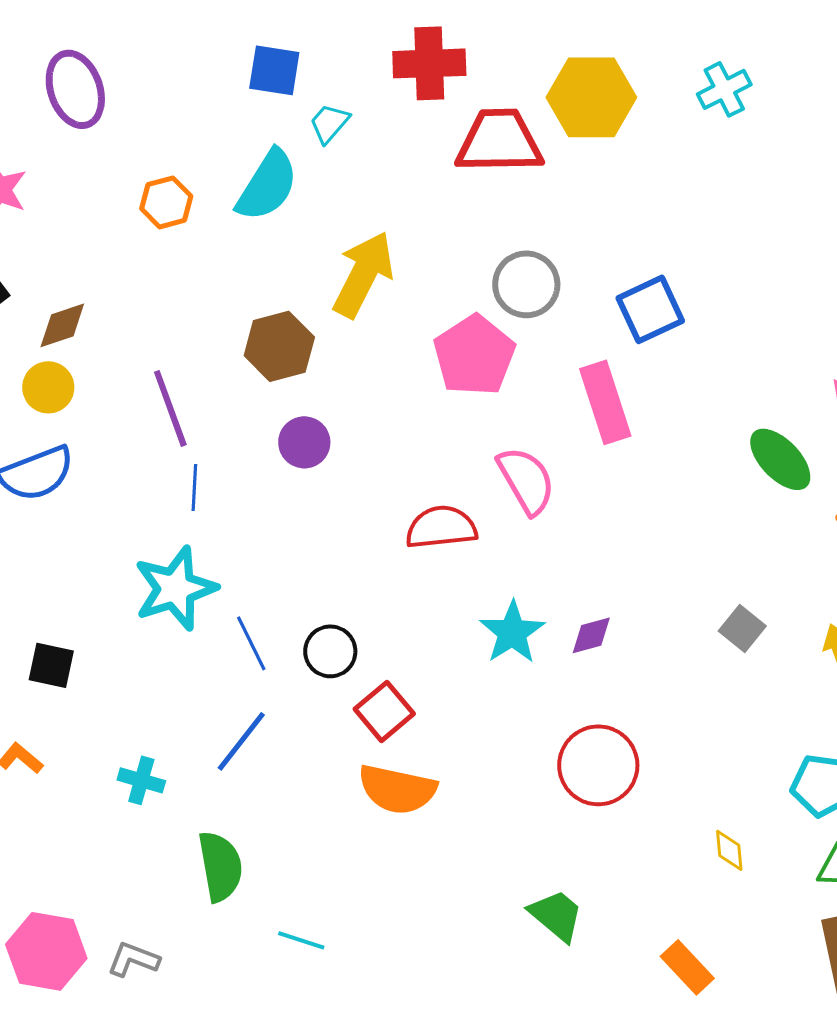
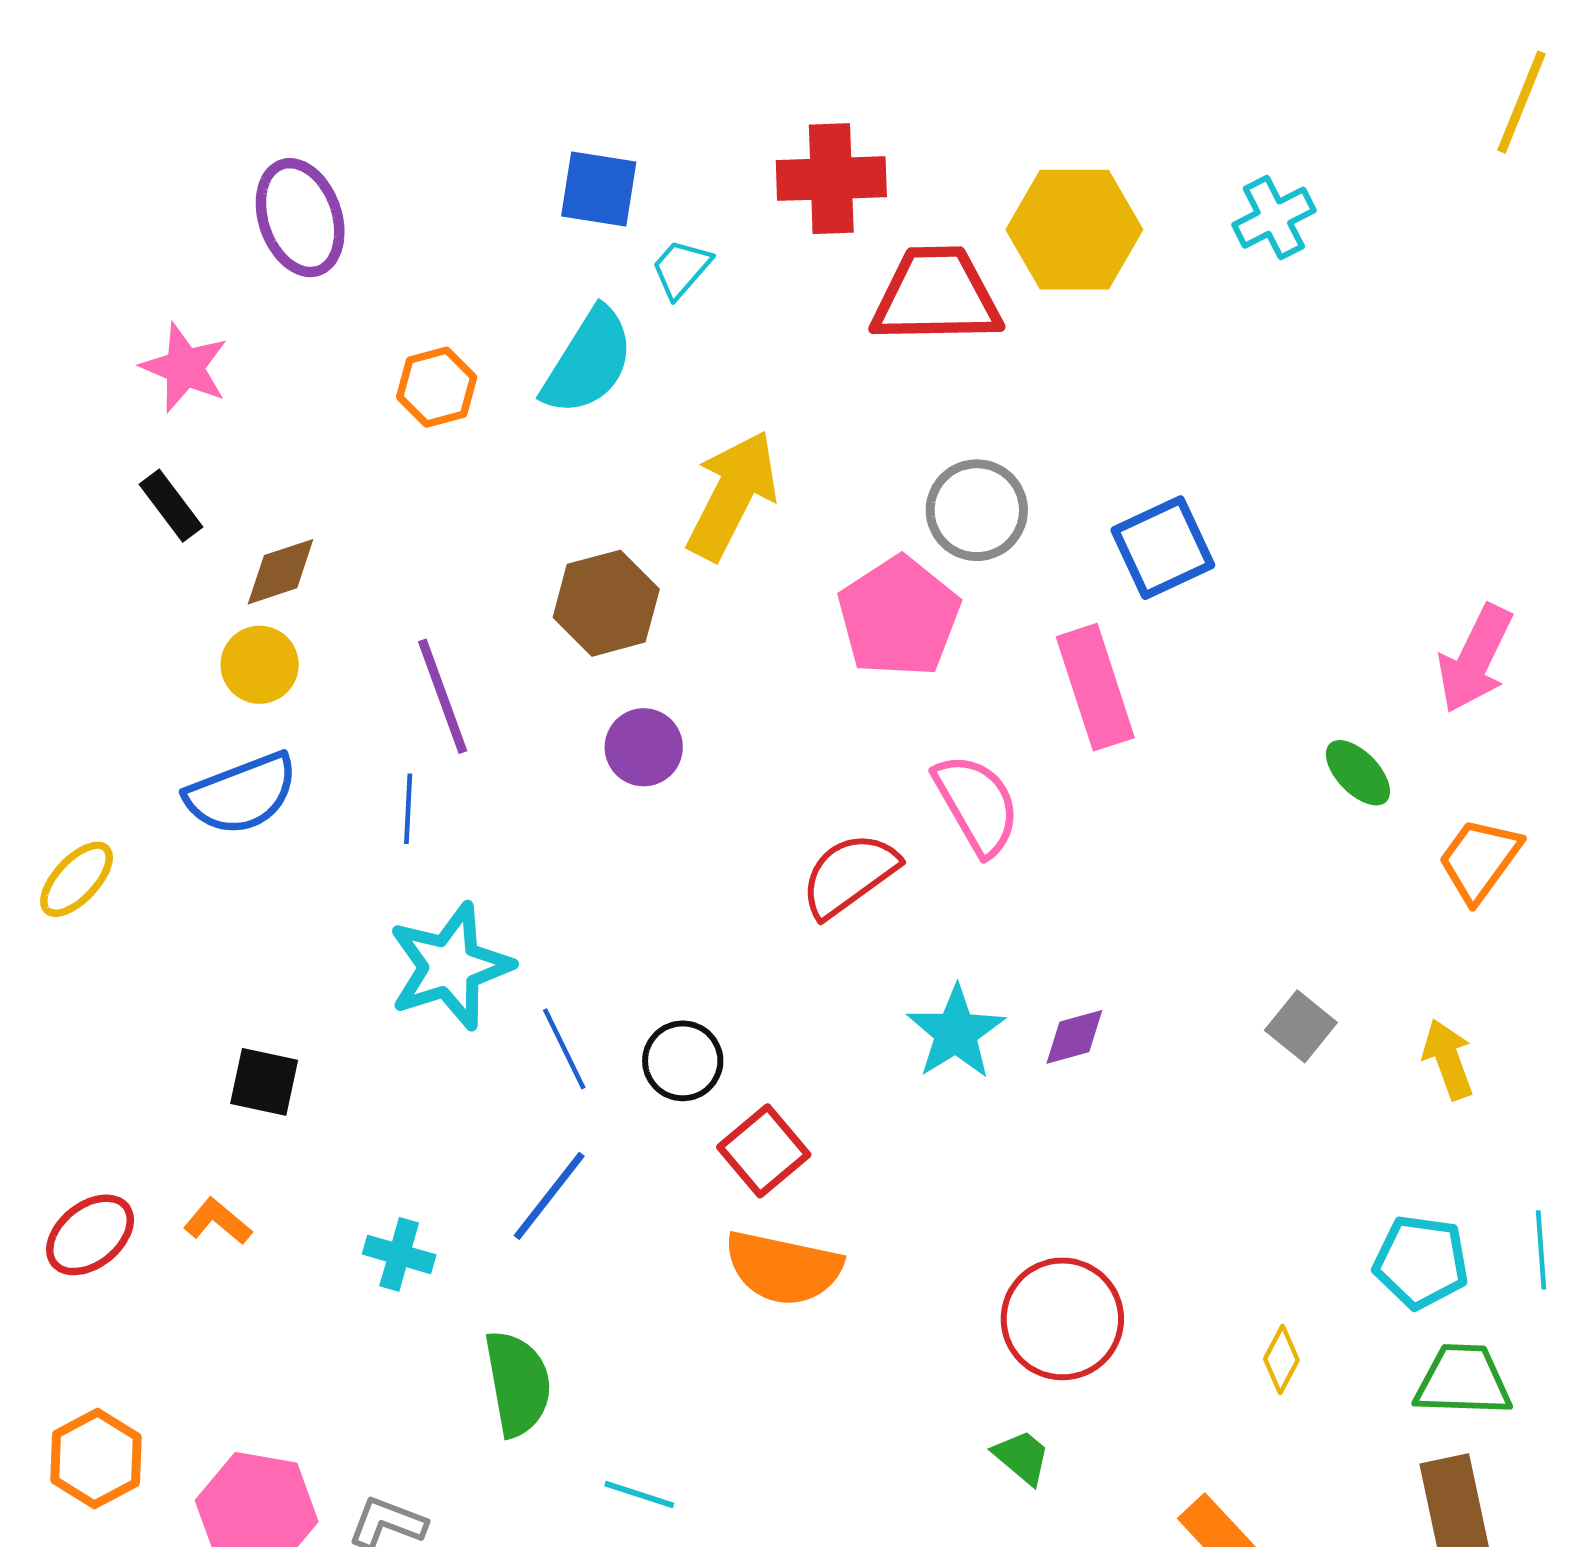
green ellipse: (780, 459) -> (1358, 773), size x0.7
blue line: (194, 487) -> (408, 809), moved
red semicircle: (441, 527) -> (849, 875), turned -30
red circle: (598, 765) -> (1062, 1319), moved
yellow diamond: (729, 850) -> (1281, 1359), turned 33
green trapezoid: (556, 915) -> (1022, 1457), size x0.7

